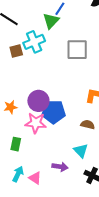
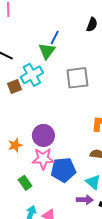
blue pentagon: (54, 112) -> (63, 170), moved
green rectangle: (16, 144) -> (25, 183), turned -40
purple arrow: (60, 167) -> (85, 200), moved

